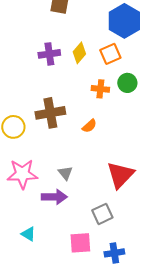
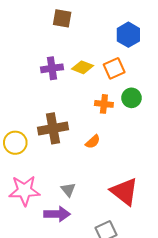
blue hexagon: (124, 21) -> (128, 35), size x0.7
yellow diamond: (79, 53) -> (83, 67), turned 70
red triangle: (120, 175) -> (124, 192), turned -36

